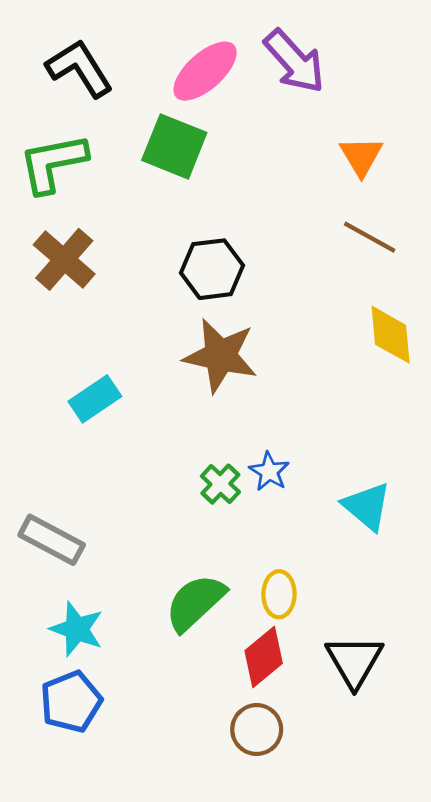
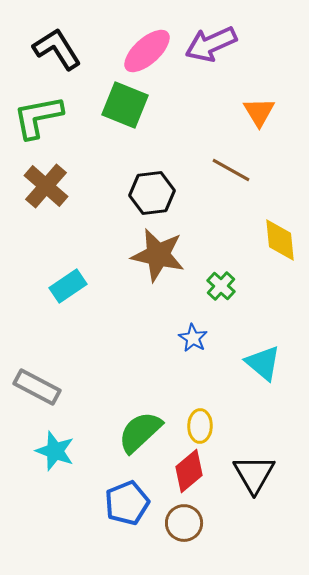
purple arrow: (294, 61) -> (211, 44), turned 108
brown line: (370, 237) -> (231, 170), moved
green cross: (220, 484) -> (221, 286), moved
blue pentagon: (71, 702) -> (127, 503), moved

